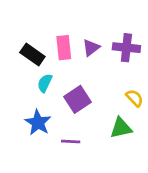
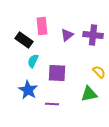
pink rectangle: (64, 48) -> (42, 26), moved
purple square: (77, 99) -> (57, 73), turned 36

